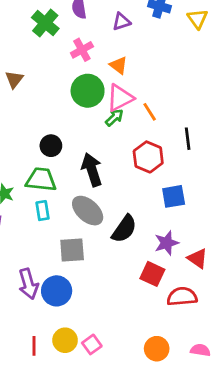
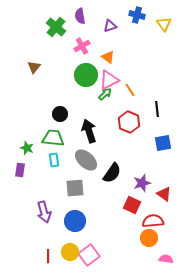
blue square: (174, 196) -> (163, 143), moved
blue circle: (57, 291) -> (75, 221), moved
pink square: (92, 344) -> (89, 255), size x1.5
orange circle: (157, 349) -> (149, 238), moved

